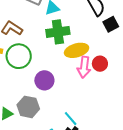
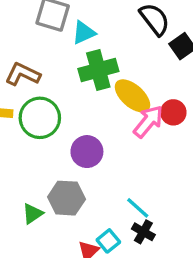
yellow ellipse: (77, 50) -> (132, 96), turned 65
pink arrow: (84, 67) -> (148, 121), turned -140

